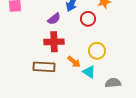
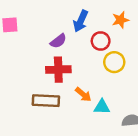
yellow circle: (97, 51) -> (114, 62), moved
cyan triangle: (89, 72) -> (102, 107), turned -32

